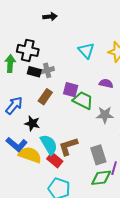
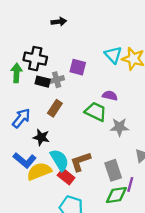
cyan triangle: (86, 51) -> (113, 55), moved
purple semicircle: (106, 83) -> (110, 96), moved
purple square: (71, 90) -> (78, 67), moved
yellow semicircle: (30, 155) -> (39, 171), turned -40

